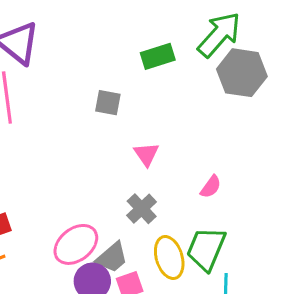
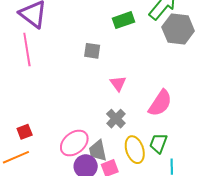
pink semicircle: (211, 187) -> (160, 103), size x1.8
green trapezoid: (206, 249) -> (158, 143), size x0.7
gray trapezoid: (112, 257) -> (98, 151), turned 120

